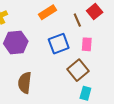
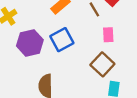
blue square: (59, 44) -> (62, 40), moved

